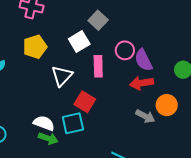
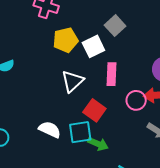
yellow pentagon: (35, 47) -> (66, 40), moved
pink circle: (125, 50) -> (136, 100), moved
green arrow: (48, 138) -> (98, 144), moved

